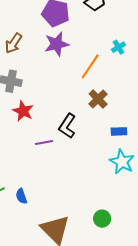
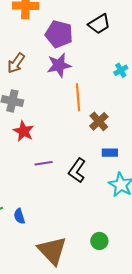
orange line: (90, 66) -> (78, 97), moved, turned -40
black L-shape: (67, 126) -> (77, 171), moved
blue rectangle: (119, 131) -> (110, 153), moved

